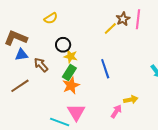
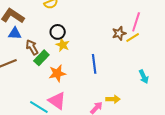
brown star: (123, 19) -> (119, 33), moved
yellow line: (110, 29) -> (133, 37), moved
green rectangle: (69, 72) -> (41, 58), moved
pink triangle: (76, 112) -> (57, 101), turned -36

